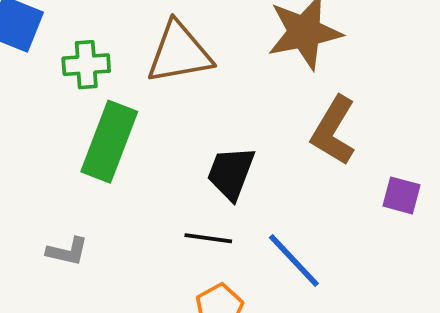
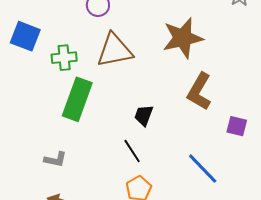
black trapezoid: (231, 173) -> (144, 115), size x0.7
black line: (208, 238) -> (132, 151), turned 50
blue line: (294, 261) -> (203, 169), moved

